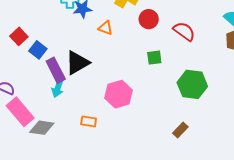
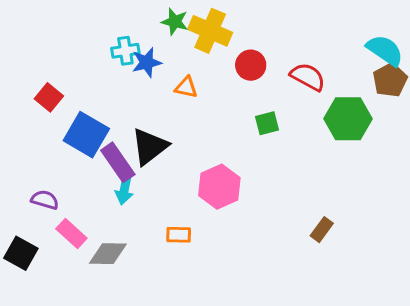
red square: (19, 36) -> (49, 97), moved
blue square: (38, 50) -> (86, 135), size x1.6
green hexagon: (192, 84) -> (348, 119), moved
pink rectangle: (20, 112) -> (71, 234), size x0.7

